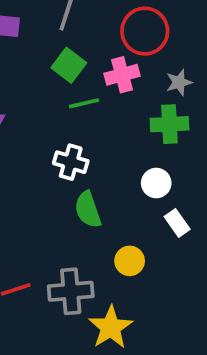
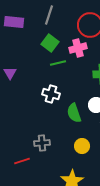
green semicircle: (88, 210) -> (74, 113), moved
gray cross: (71, 291) -> (42, 143), moved, size x0.7

